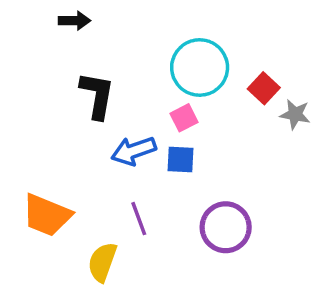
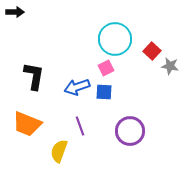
black arrow: (75, 21) -> (15, 12), moved
black L-shape: (97, 95) -> (34, 76), moved

